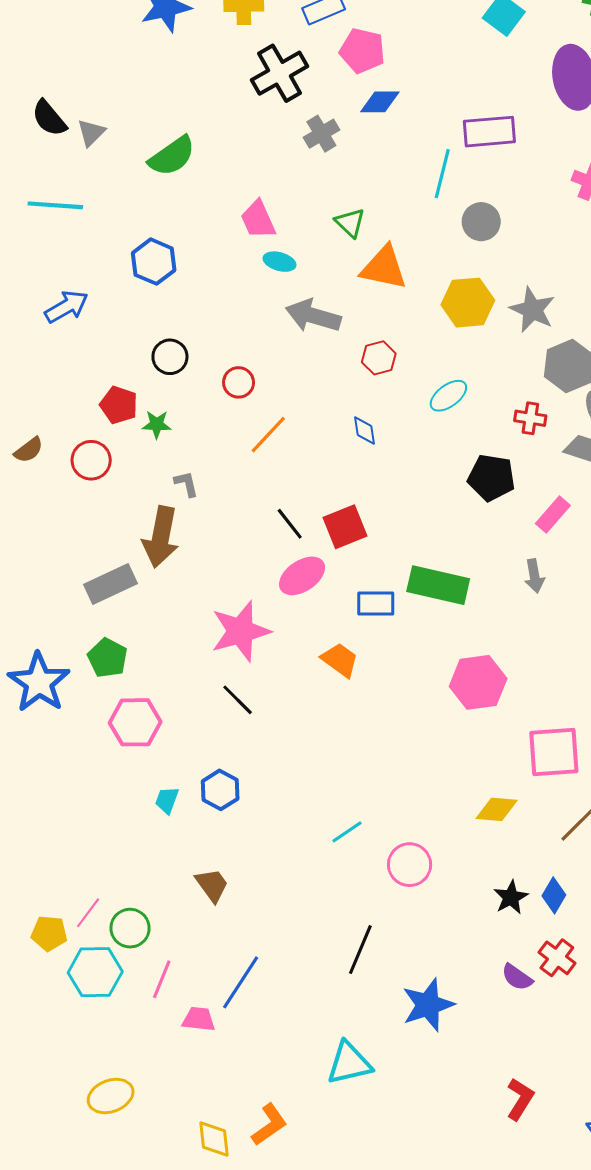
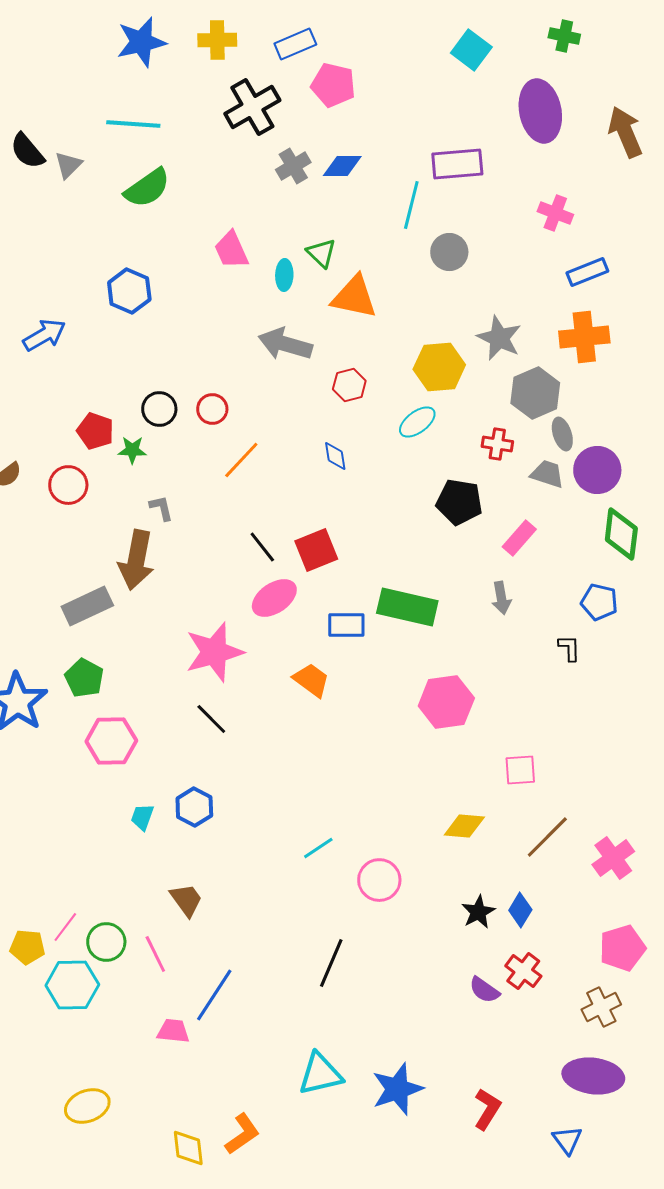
blue diamond: (380, 102) -> (342, 166), moved
cyan line: (55, 205) -> (133, 124), moved
cyan ellipse: (279, 262) -> (284, 275), moved, turned 76
yellow hexagon: (468, 303) -> (439, 367), moved
black circle: (170, 357) -> (159, 409), moved
pink square: (554, 752) -> (520, 770), size x0.6
pink line: (162, 979) -> (155, 954), moved, turned -48
blue star: (428, 1005) -> (397, 1089), moved

